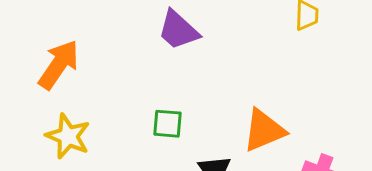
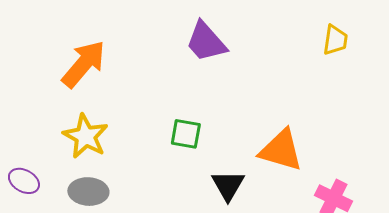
orange triangle: (264, 130) -> (281, 150), turned 33

